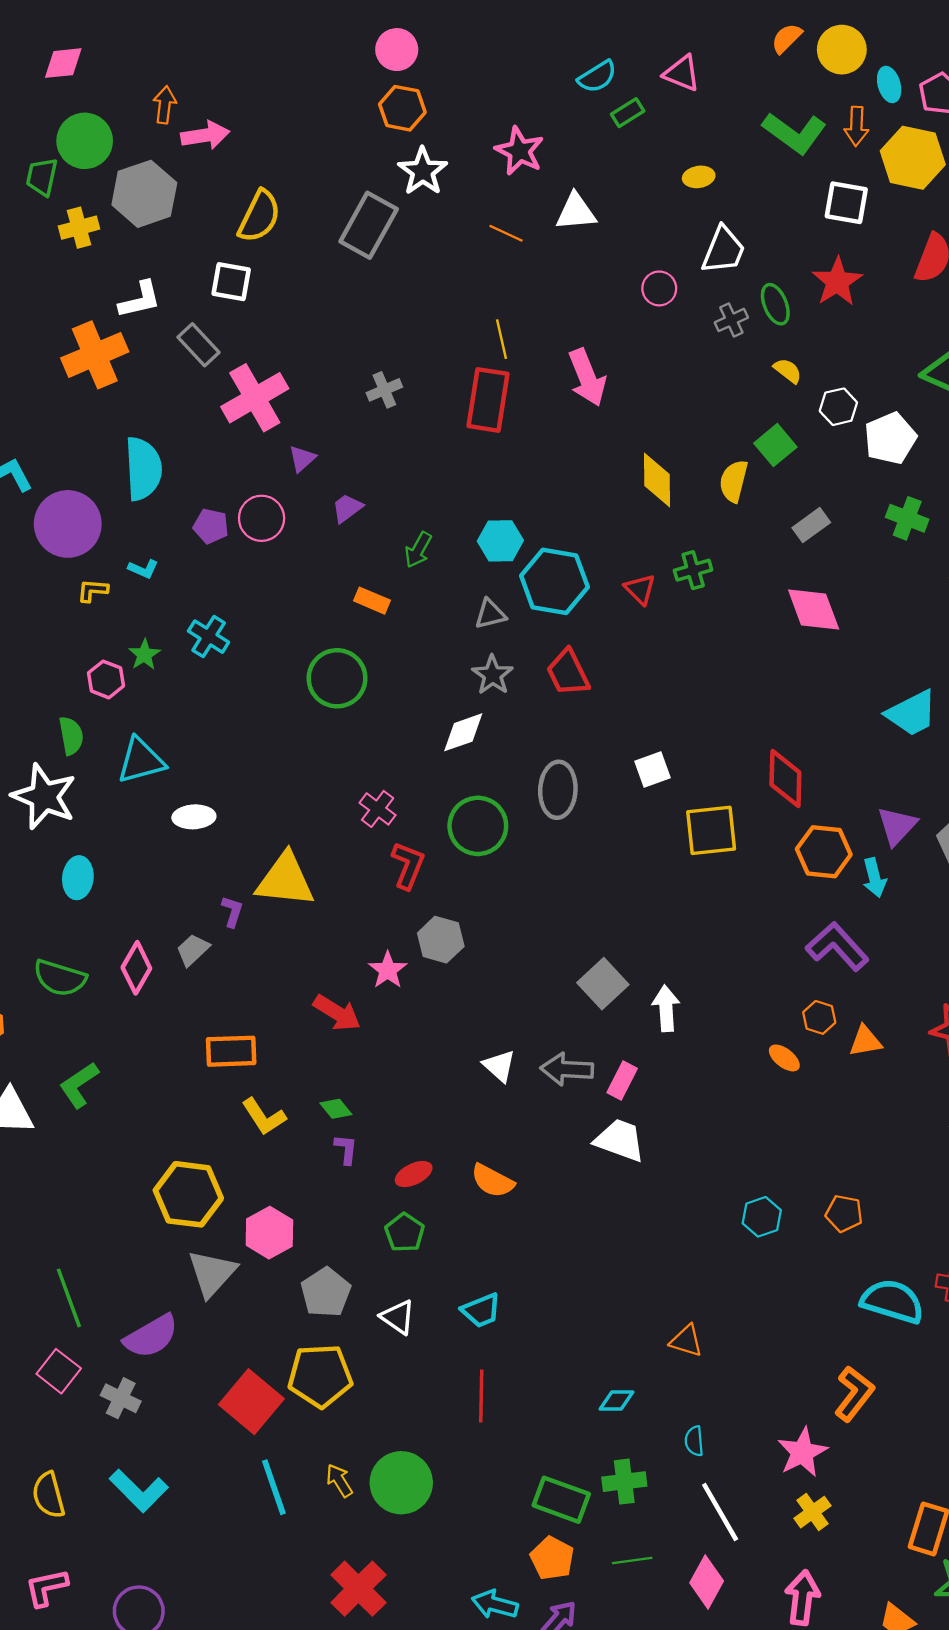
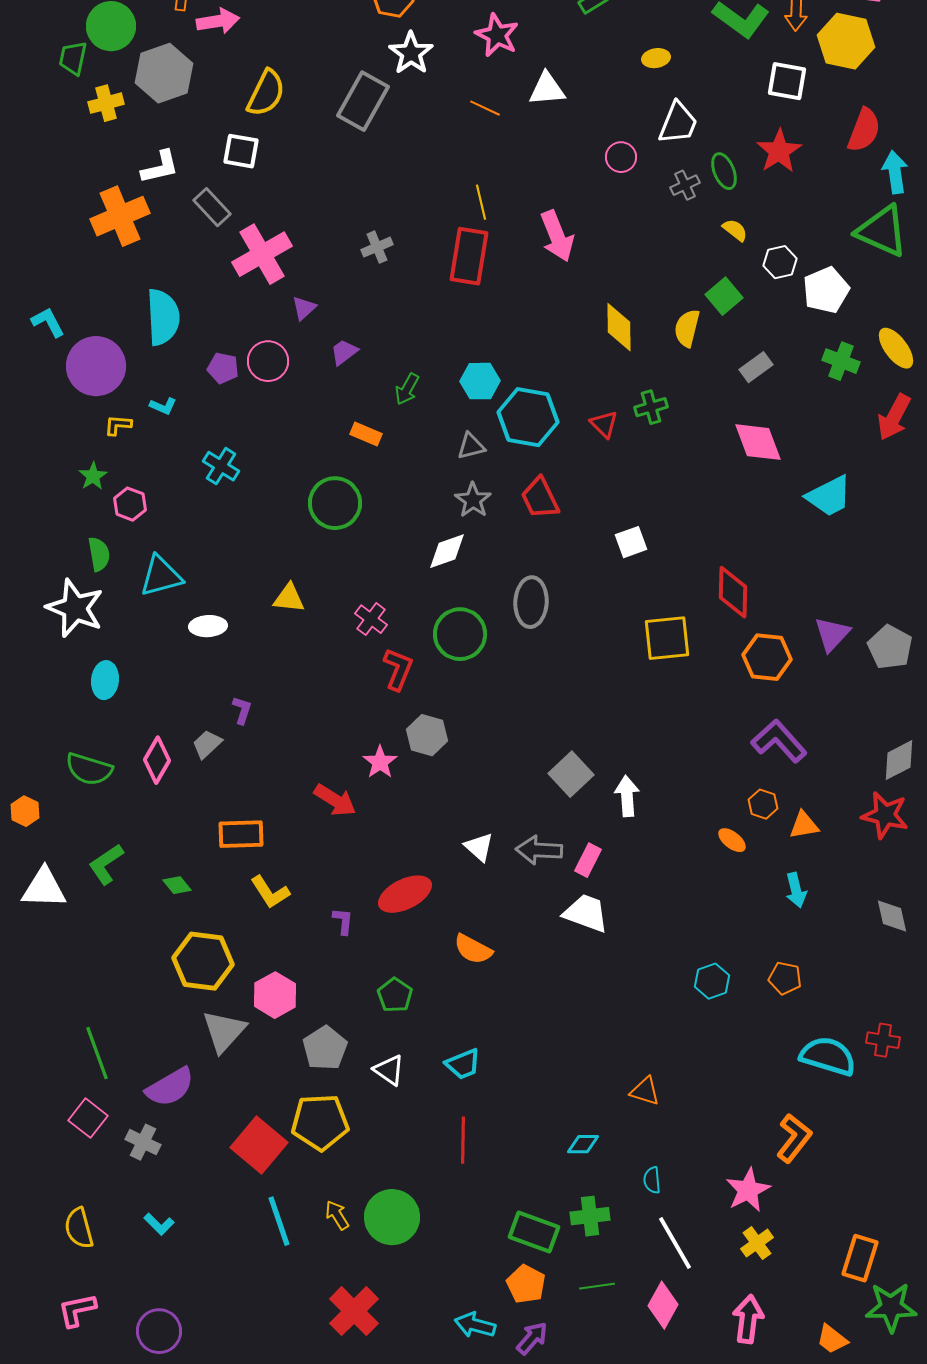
green star: (144, 655) -> (93, 476), moved
cyan trapezoid: (912, 713) -> (829, 496), moved
white square: (652, 770) -> (631, 542), moved
cyan arrow: (874, 878) -> (796, 890), moved
yellow triangle: (285, 880) -> (289, 598), moved, size x0.6
green diamond: (336, 1109) -> (177, 885), moved
red ellipse: (414, 1174) -> (405, 894), moved, size x1.6
cyan L-shape: (139, 1491) -> (159, 1224), size x0.6

